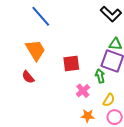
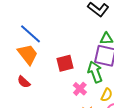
blue line: (41, 16) -> (30, 34), moved
green arrow: (100, 76) -> (95, 72), size x1.5

